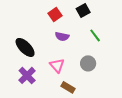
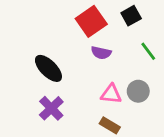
red square: (55, 14) -> (91, 21), size x1.5
pink triangle: (57, 65) -> (111, 94), moved, turned -42

